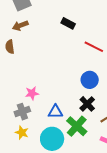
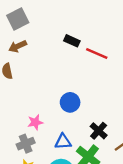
red line: (94, 47) -> (97, 54), moved
blue circle: (90, 80) -> (70, 102), moved

